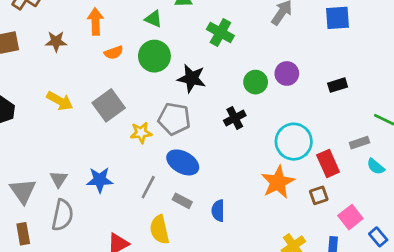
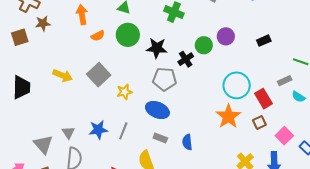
brown star: (56, 41) -> (43, 23), moved
black cross: (235, 118) -> (186, 59), moved
gray pentagon: (174, 119) -> (165, 79), moved
gray line: (148, 187) -> (123, 131), moved

